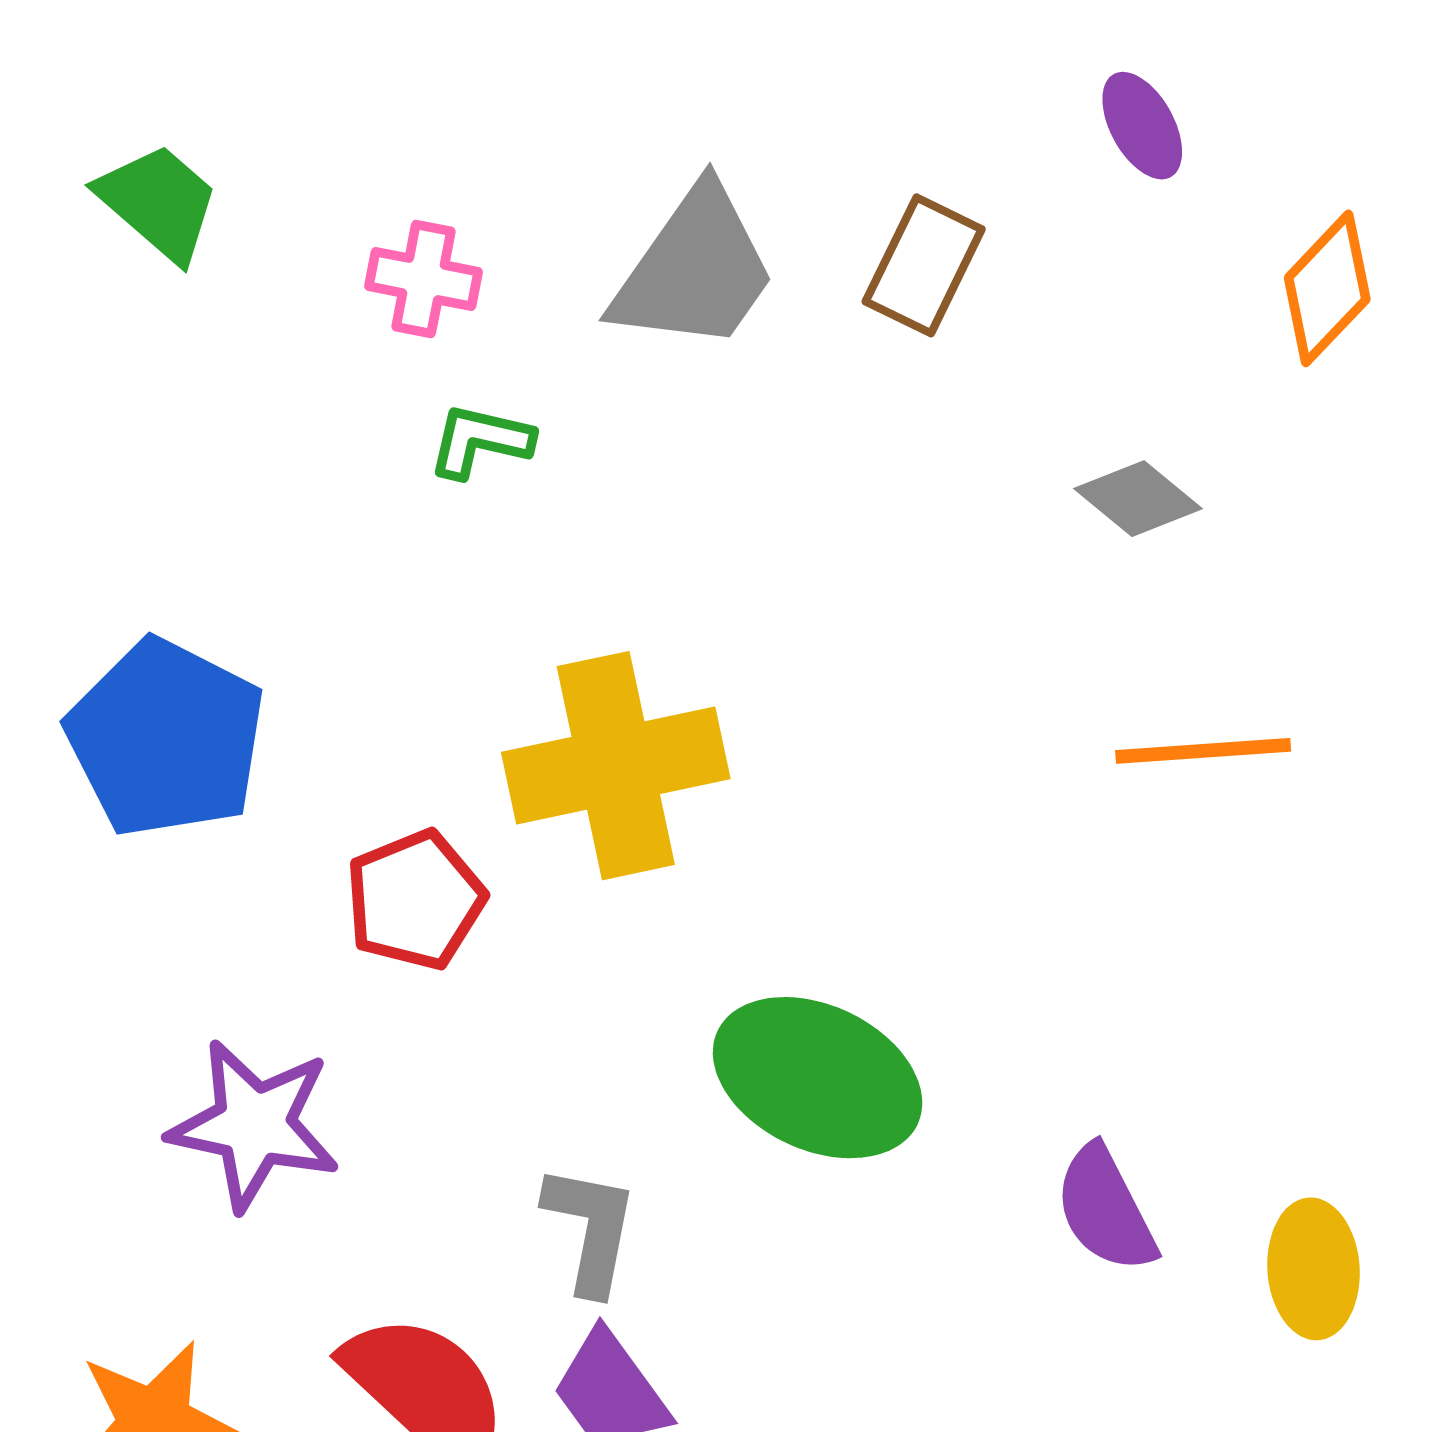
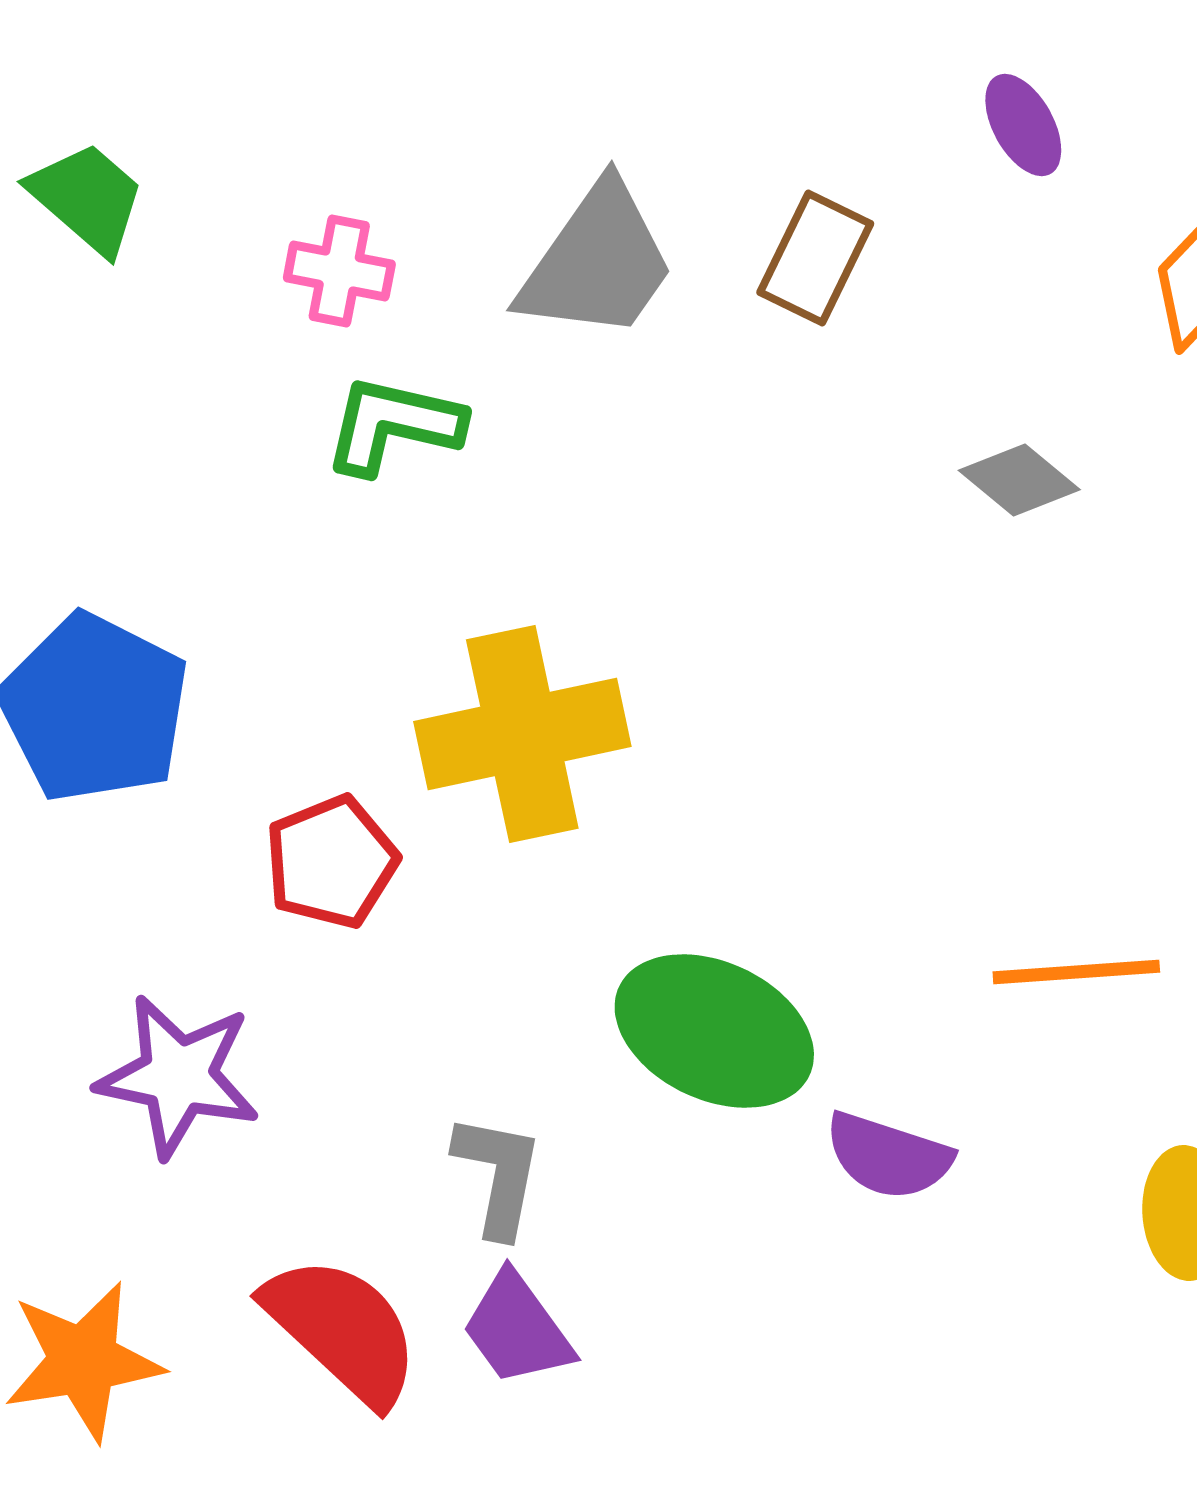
green L-shape: (480, 441) -> (393, 425), size x1.4
orange line: (1203, 751) -> (1076, 972), moved
purple semicircle: (1105, 1209) -> (888, 1156), moved, turned -45

